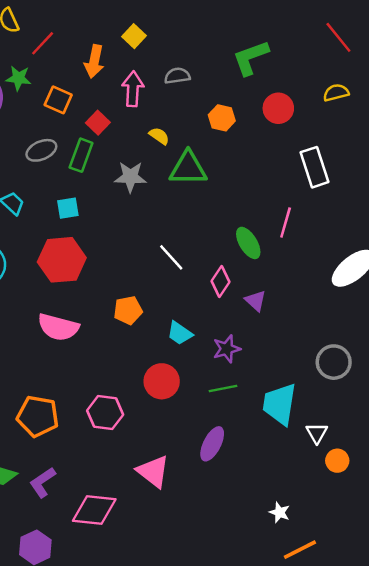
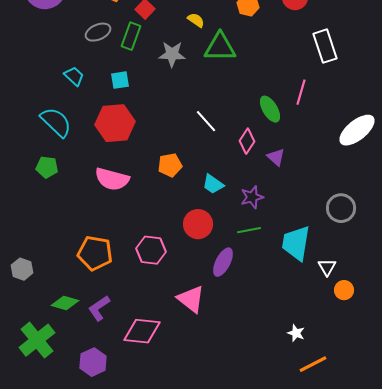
purple ellipse: (212, 444) -> (223, 262), moved

